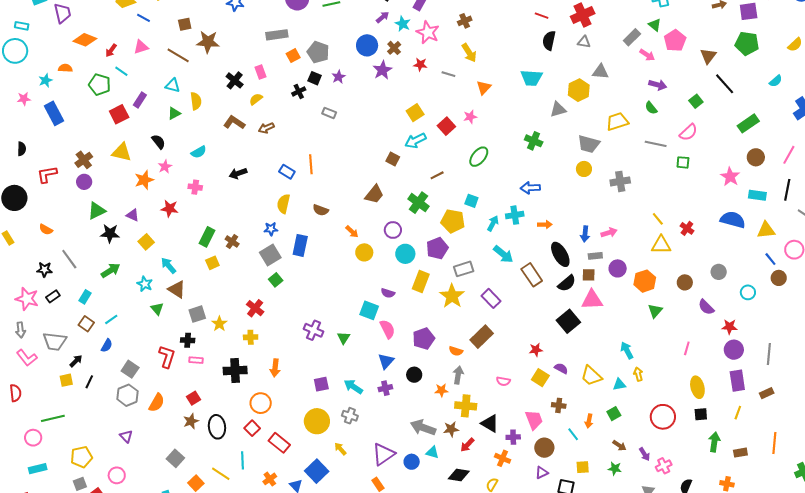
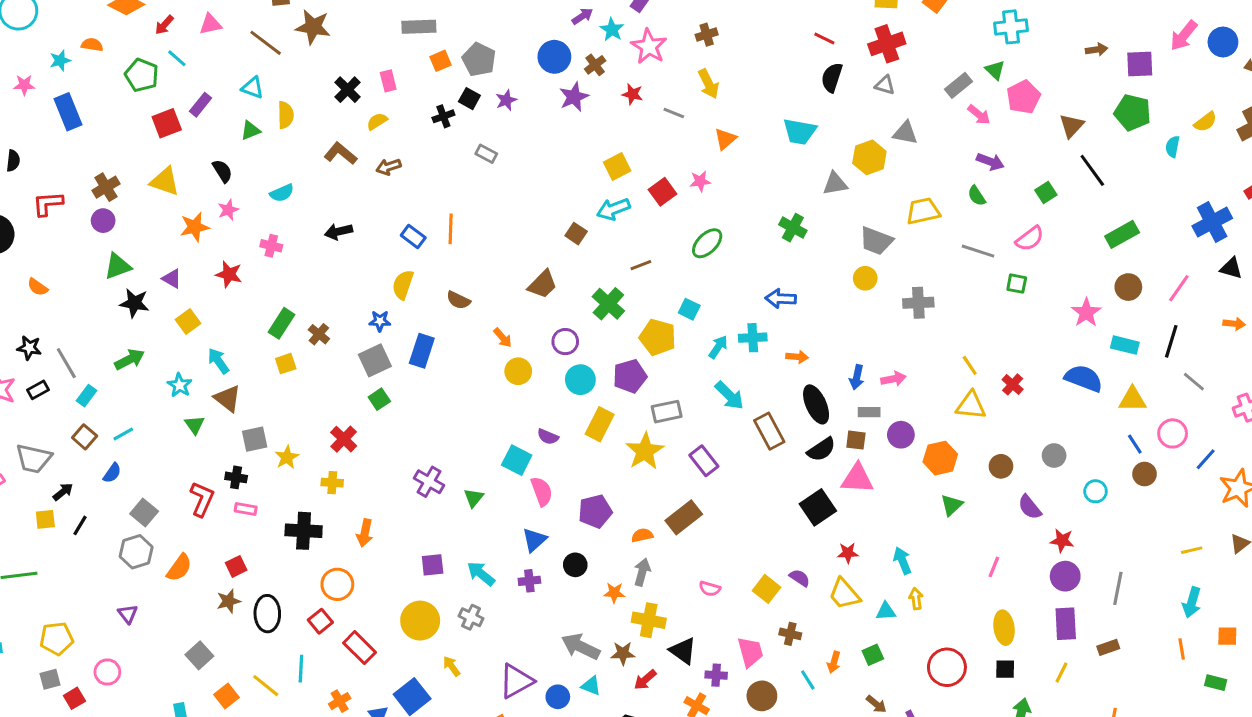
cyan semicircle: (776, 81) -> (1173, 147), moved, turned 136
gray line: (69, 259) -> (66, 363), moved
red star: (536, 350) -> (848, 553), moved
orange semicircle: (456, 351) -> (642, 535), turned 144

